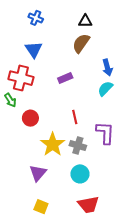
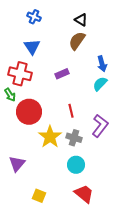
black triangle: (85, 21) -> (81, 20), turned 32
red circle: (30, 118) -> (29, 112), size x1.6
purple L-shape: (105, 133) -> (100, 126), turned 35
purple triangle: (38, 173) -> (17, 164), moved
red trapezoid: (88, 205) -> (84, 194), turned -130

